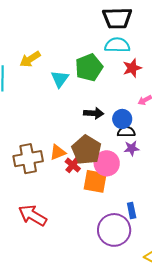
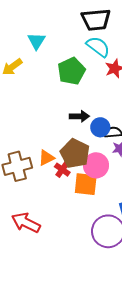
cyan semicircle: (117, 45) -> (98, 47), turned 40
cyan triangle: (60, 79) -> (36, 41), moved
blue circle: (122, 119) -> (100, 127), moved

